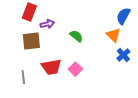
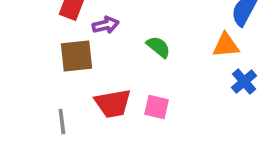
orange triangle: (113, 35) -> (226, 45), turned -49
pink square: (75, 69) -> (157, 107), turned -32

